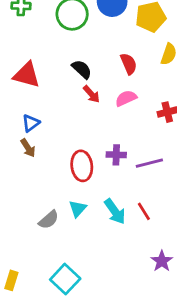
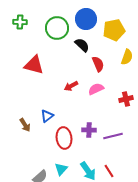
black semicircle: (82, 69) -> (82, 45), moved
red triangle: (27, 75) -> (34, 65), moved
red arrow: (91, 94) -> (71, 86), turned 104
blue triangle: (31, 123) -> (47, 116), moved

